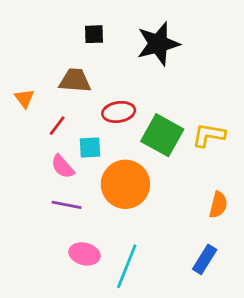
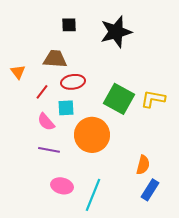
red ellipse: (119, 112) -> (73, 82), moved
orange semicircle: (218, 205) -> (143, 165), moved

